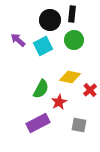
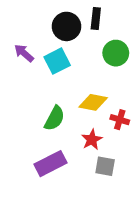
green circle: (74, 40) -> (116, 53), moved
red cross: (90, 90) -> (120, 120), turned -32
red star: (59, 102) -> (92, 140), moved

